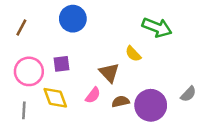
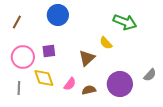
brown triangle: (109, 73) -> (87, 58), turned 30
pink semicircle: (93, 95) -> (70, 84), moved
brown semicircle: (121, 102) -> (89, 90), moved

